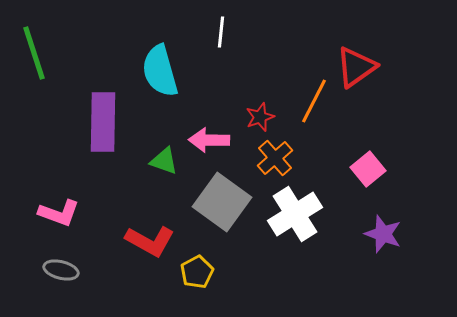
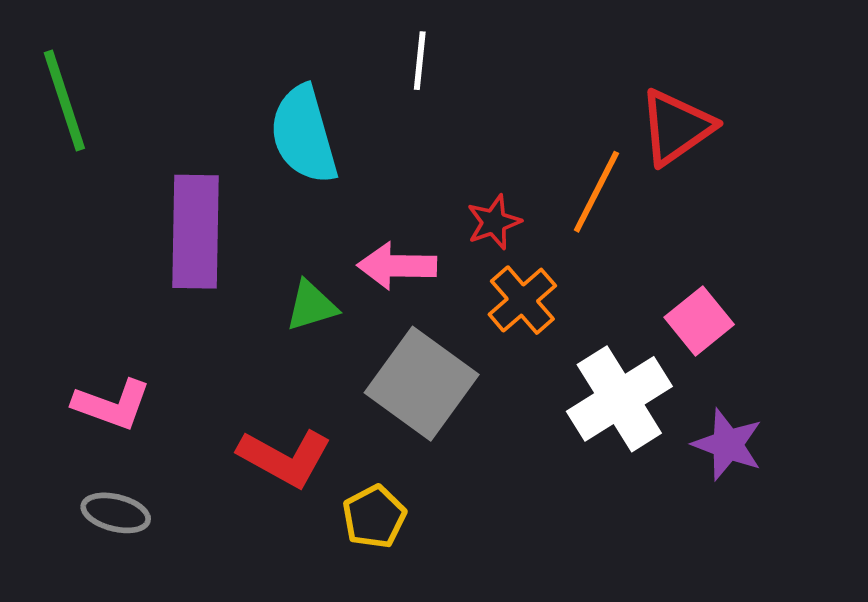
green triangle: (164, 161) -> (311, 306), turned -36
white cross: (295, 214) -> (619, 399), moved

